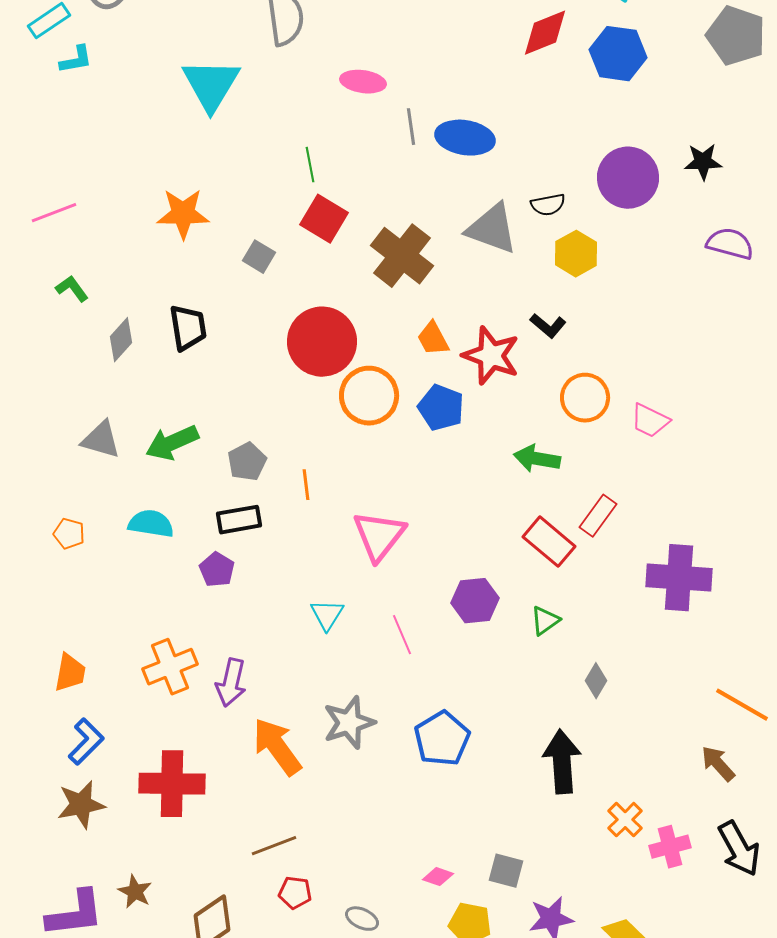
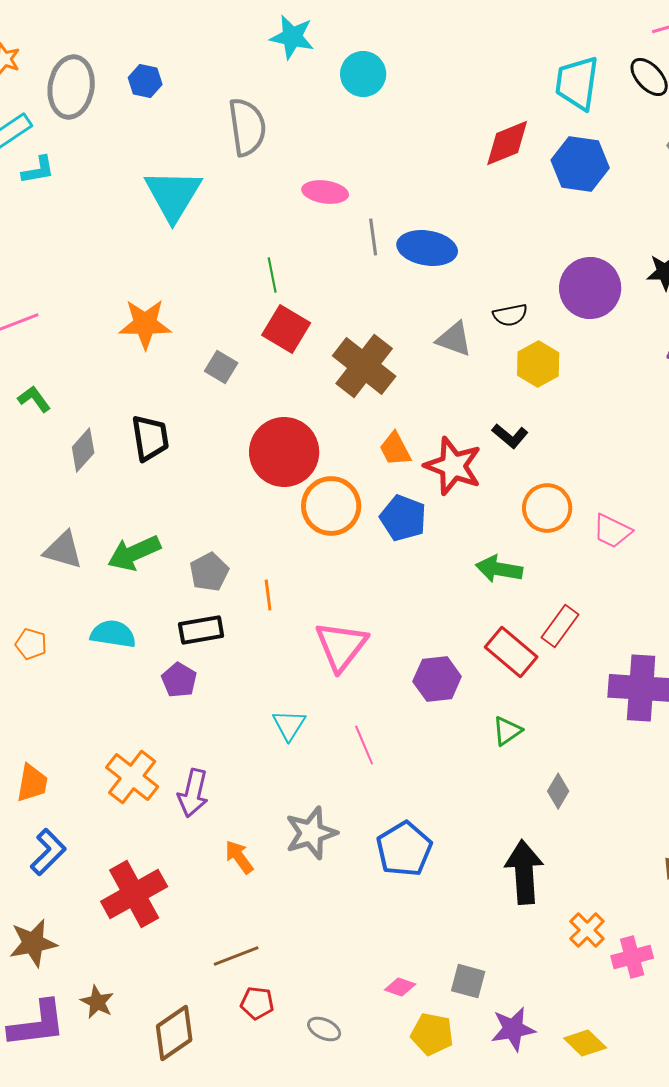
gray triangle: (492, 229) -> (454, 339), size x0.7
purple hexagon: (475, 601) -> (437, 679), moved
orange cross: (170, 667) -> (132, 777), turned -30
orange arrow: (277, 747) -> (239, 857), size x0.6
red cross: (172, 784) -> (134, 894), turned -30
brown star: (81, 805) -> (33, 943), moved

